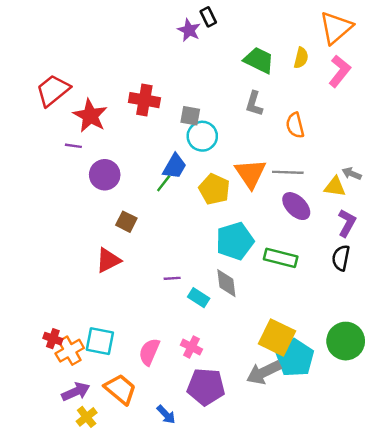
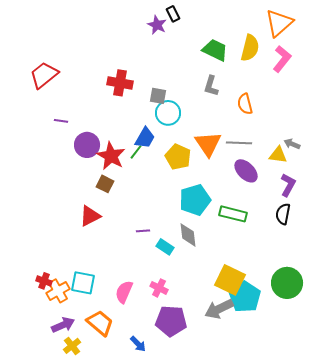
yellow semicircle: (301, 58) -> (250, 48), size x1.5
red star: (90, 116) -> (111, 156), moved

